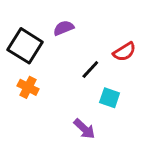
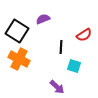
black line: (90, 70) -> (61, 47), turned -40
orange cross: (28, 87) -> (19, 59), size x1.5

